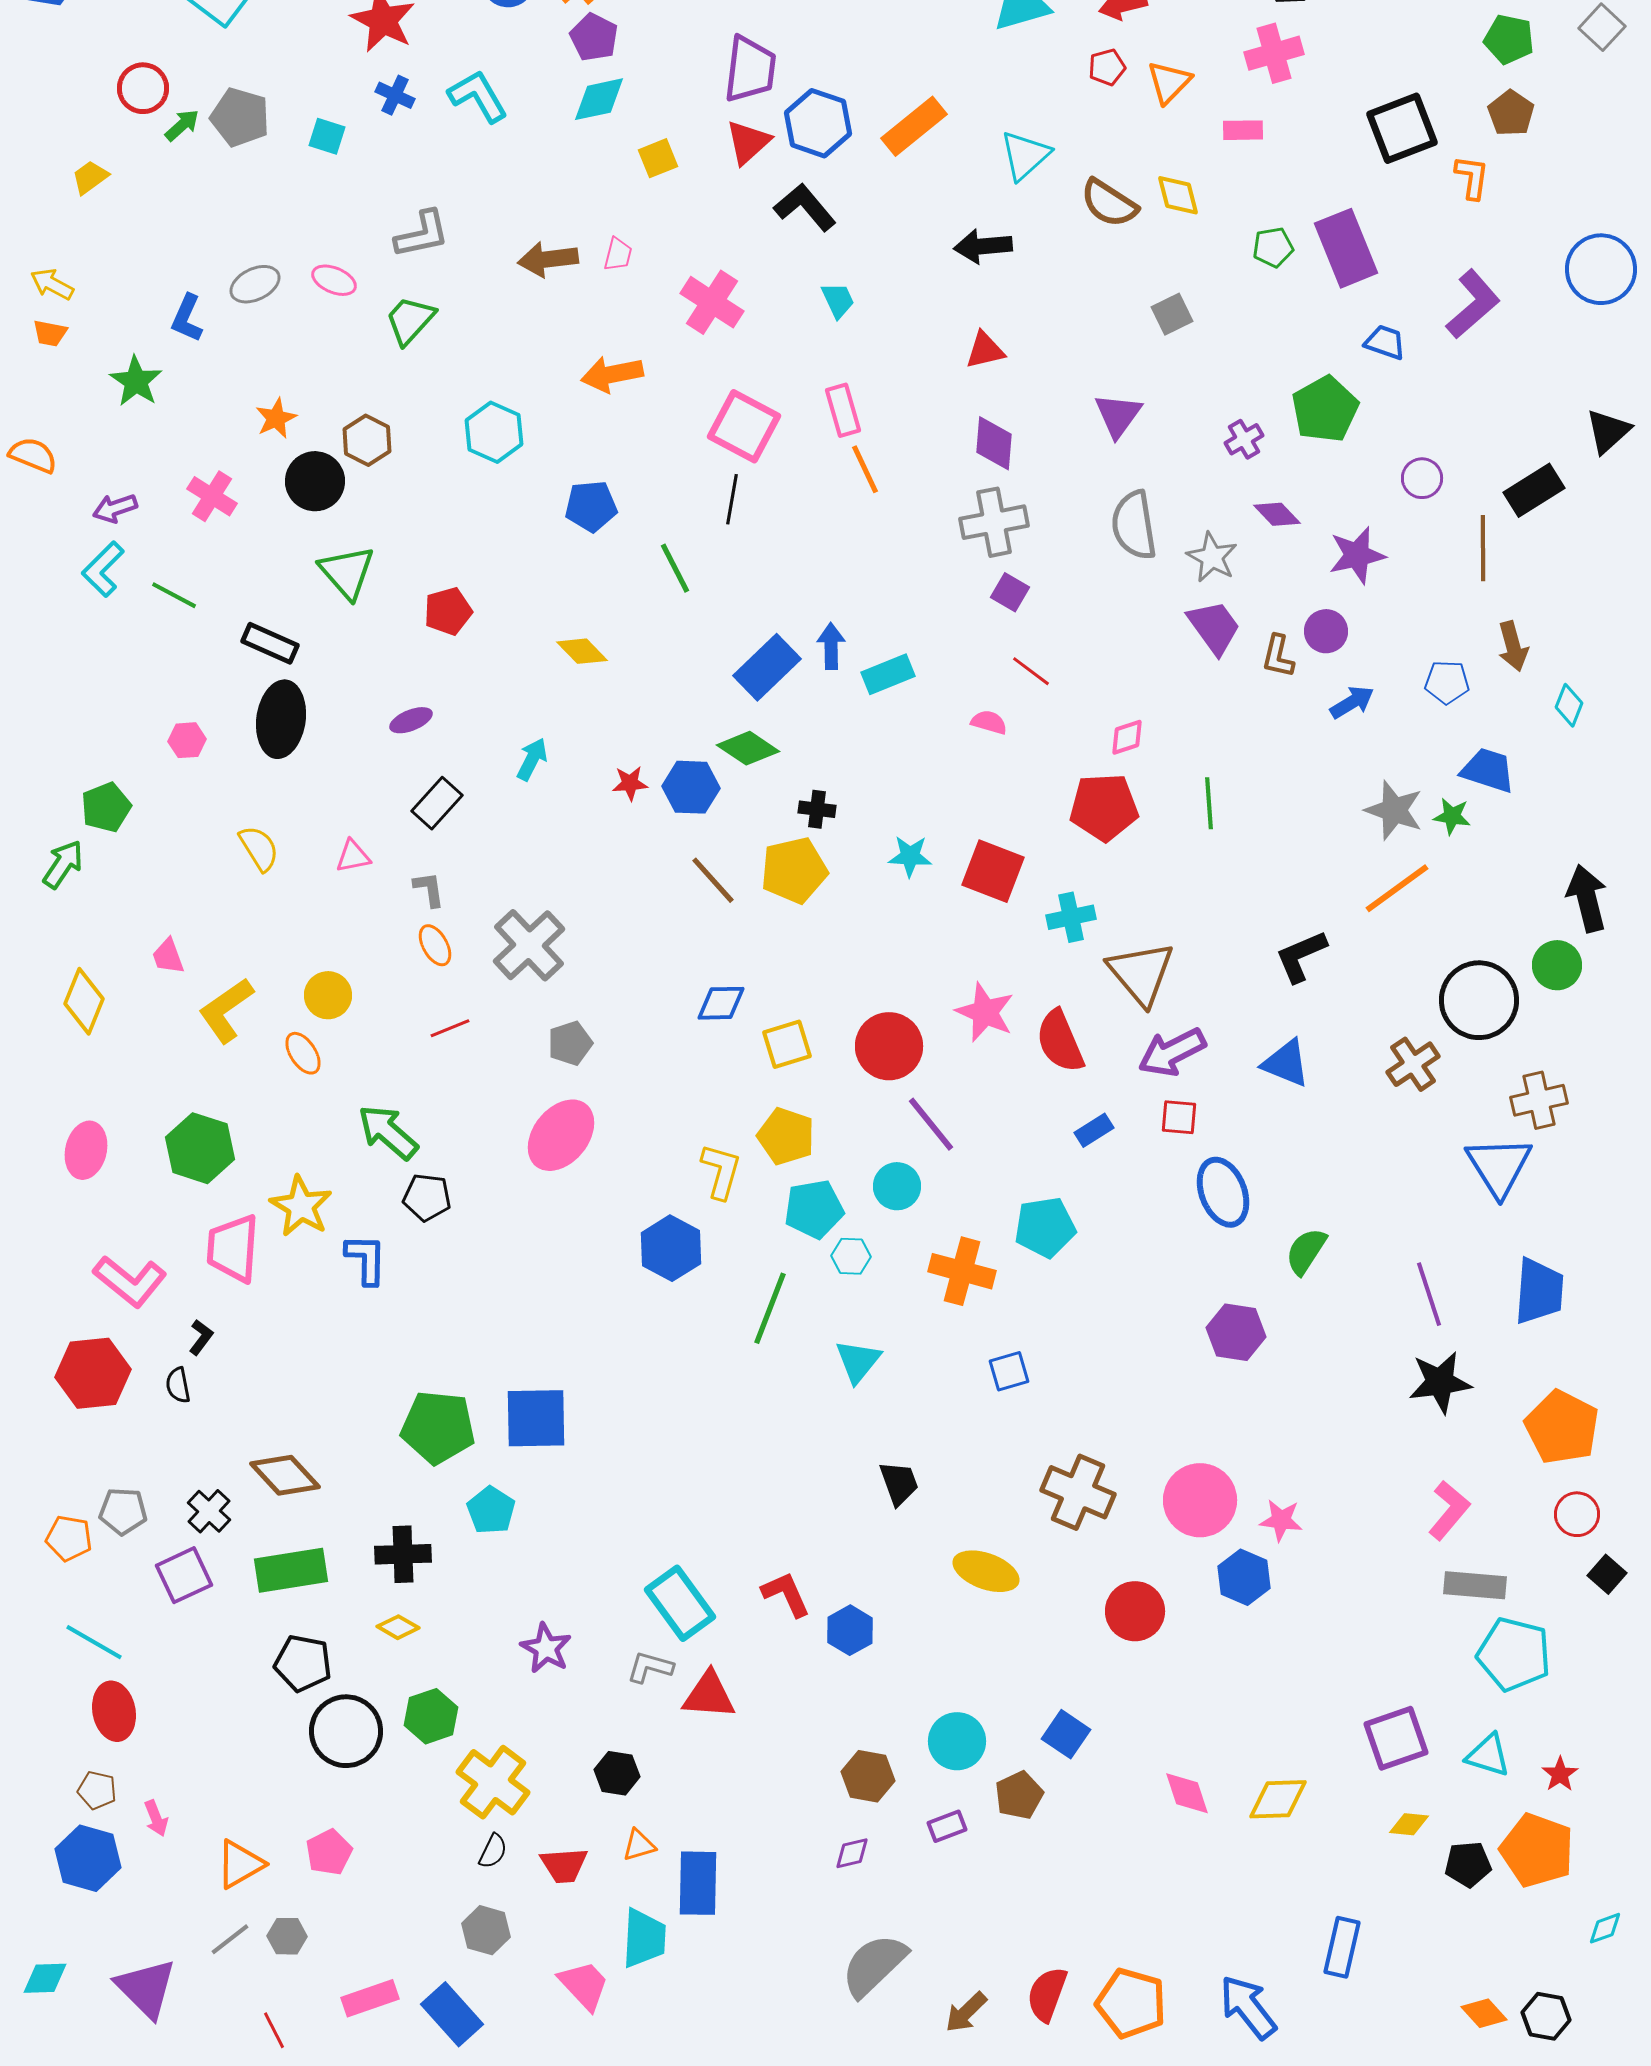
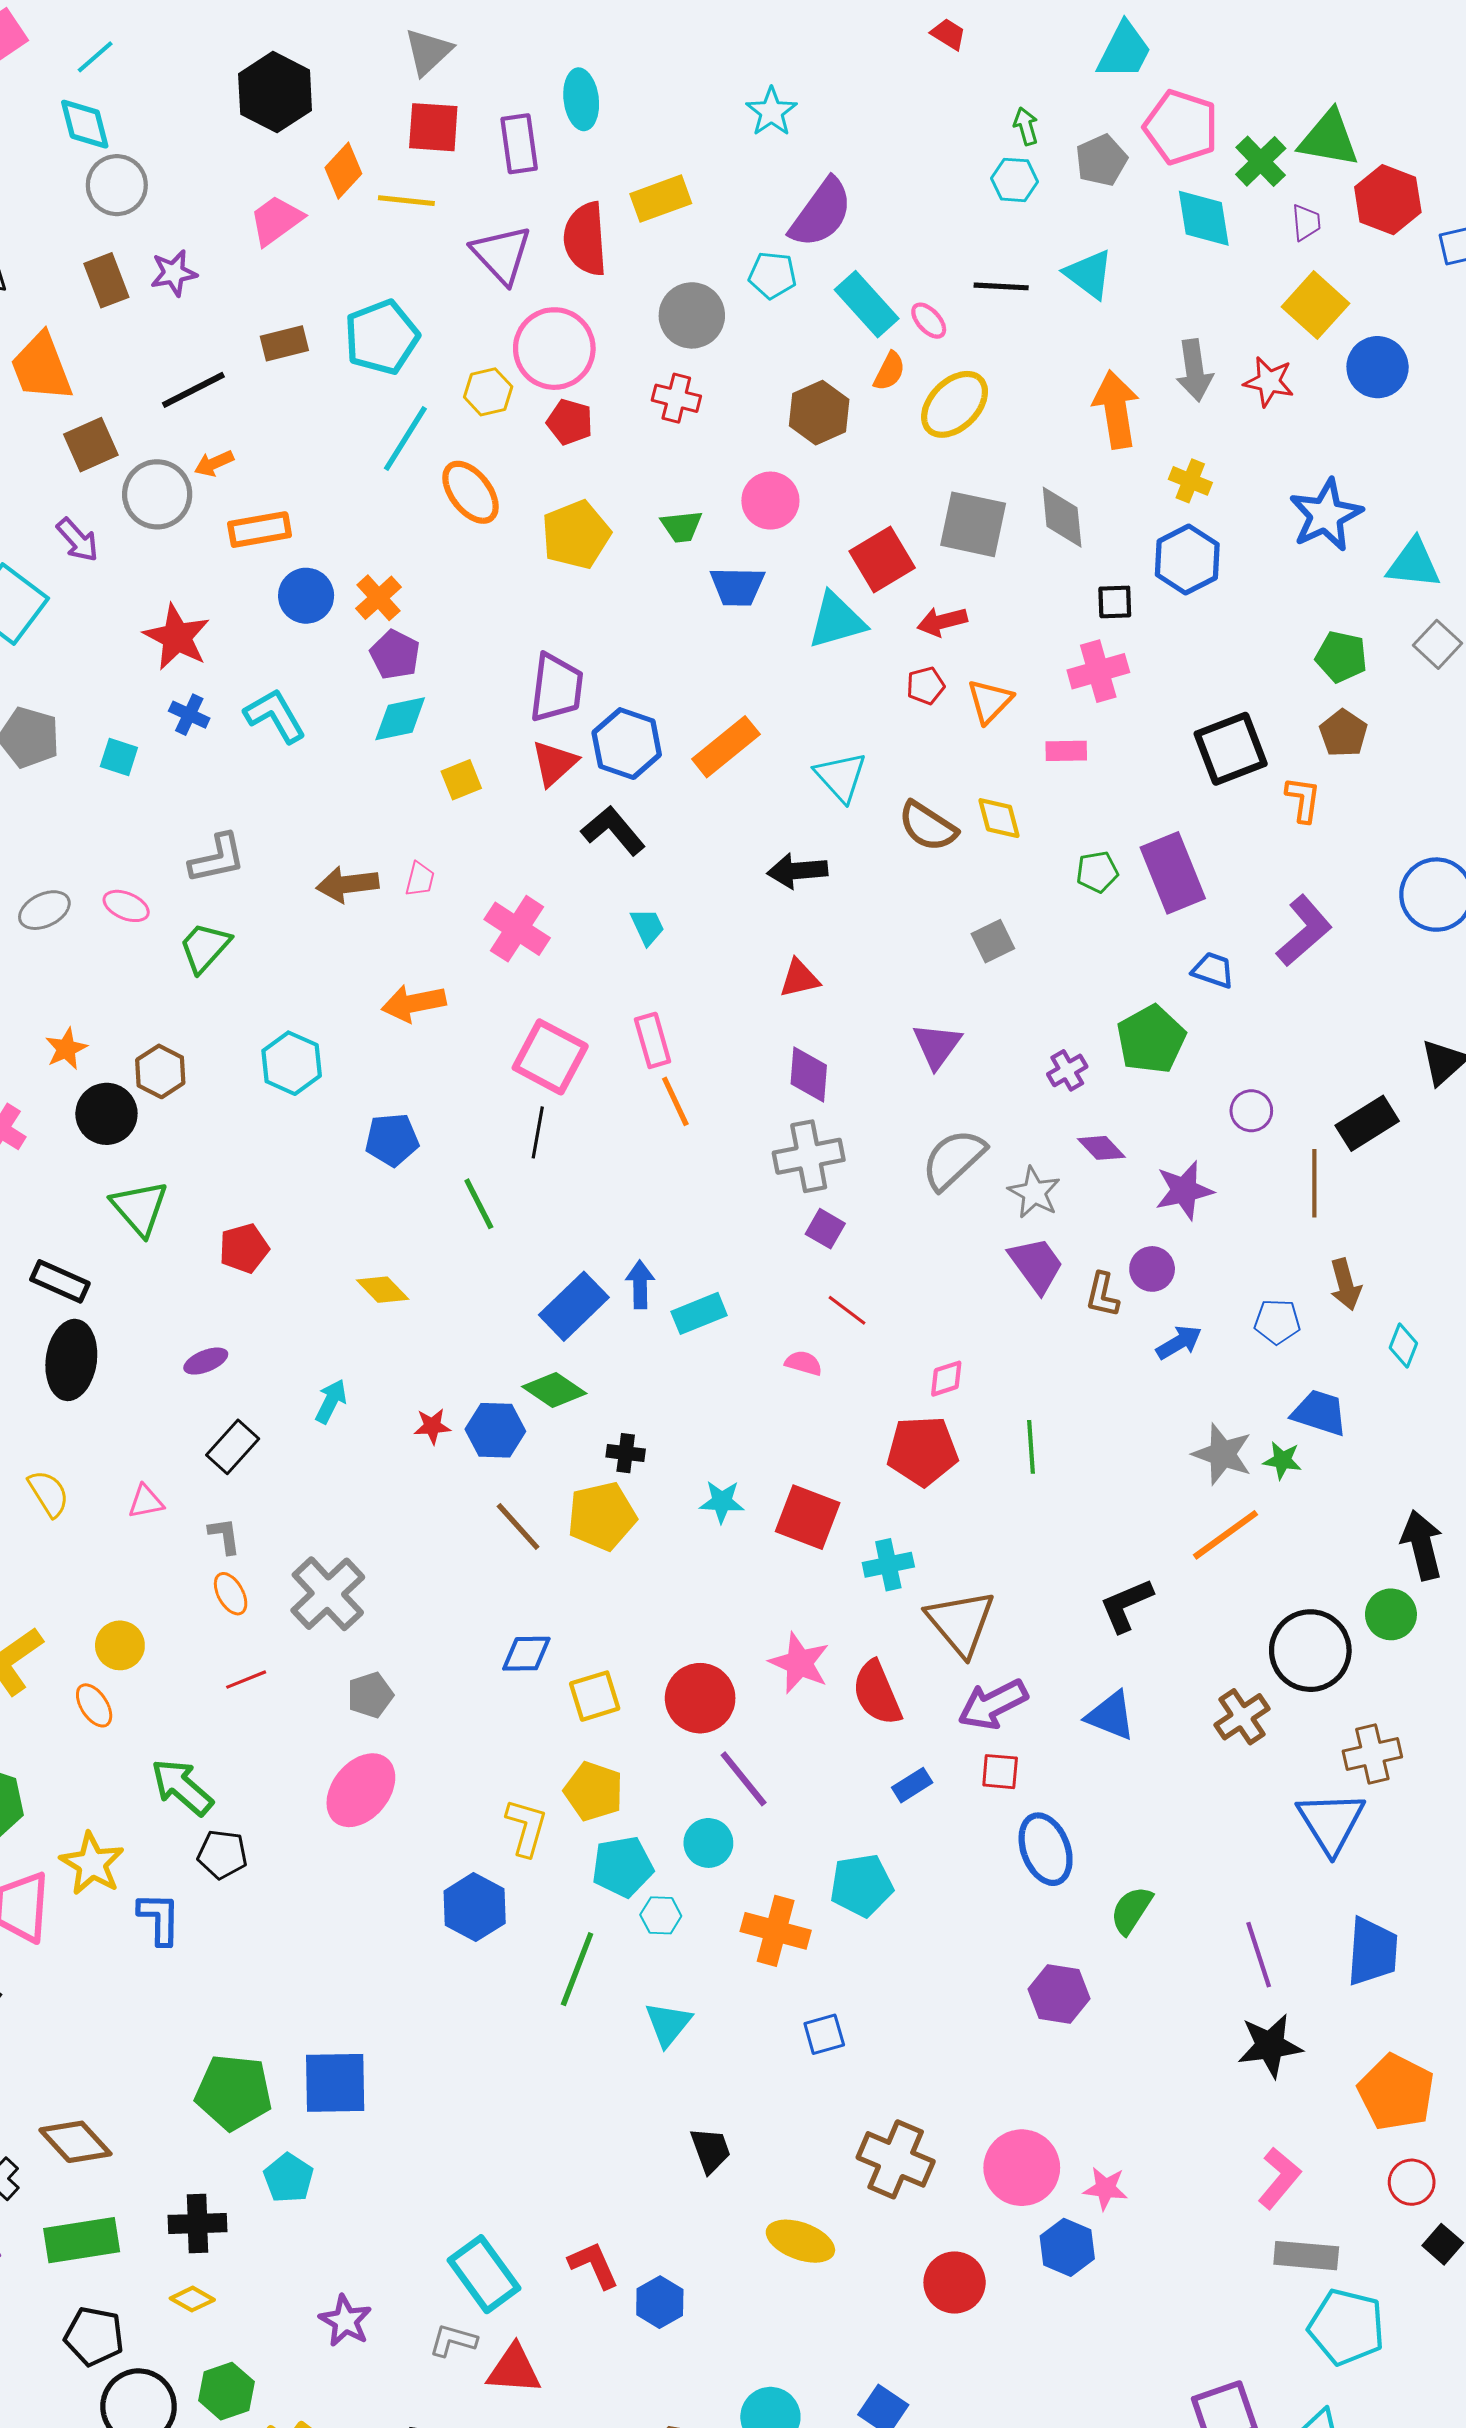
cyan triangle: (1025, 155) -> (841, 777), turned -30
gray semicircle: (1134, 525) -> (953, 1159), turned 56

